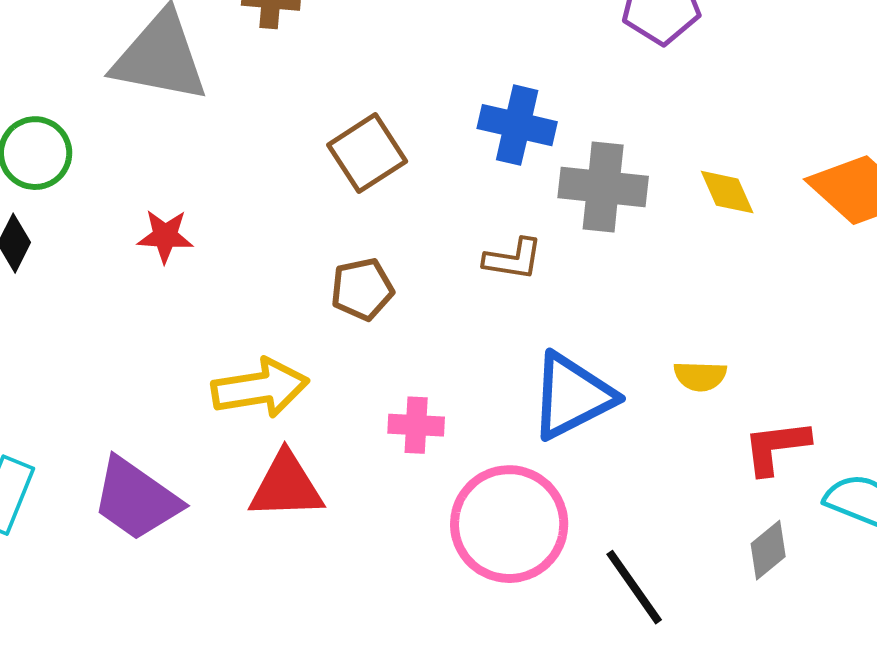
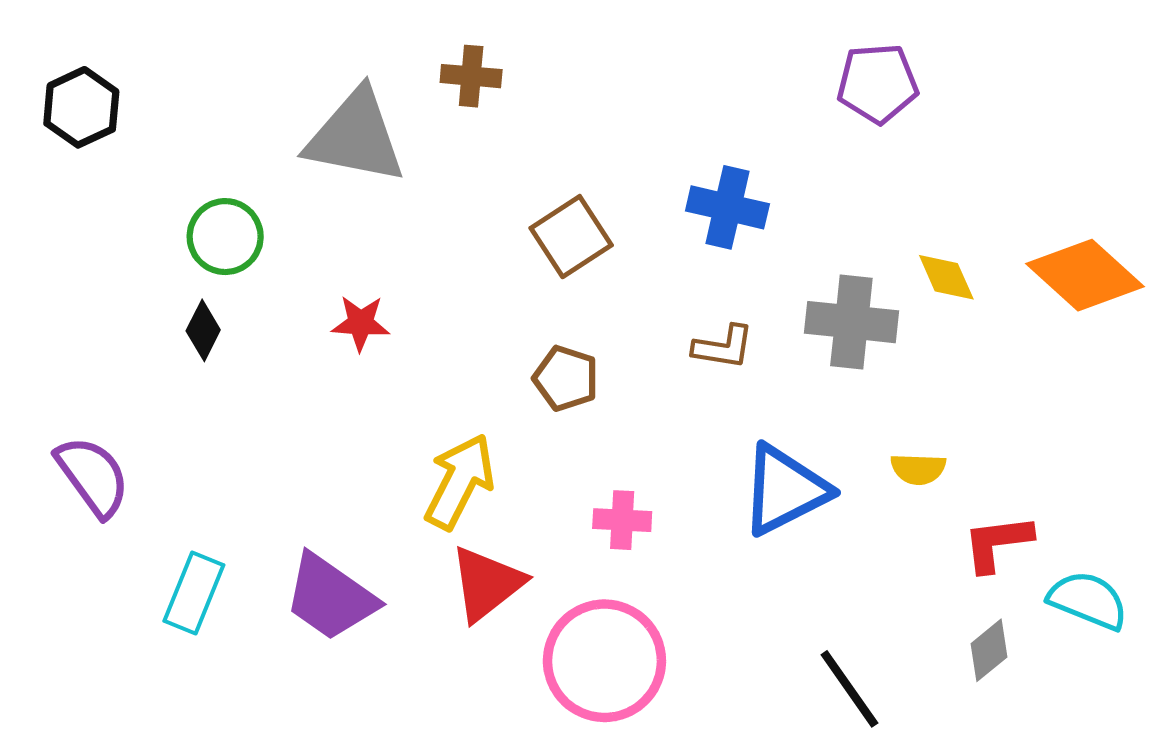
gray cross: (603, 187) -> (851, 322), moved
brown pentagon: (362, 289) -> (566, 378), turned 30
yellow arrow: (260, 388) -> (460, 481), turned -54
red triangle: (286, 486) -> (487, 584), turned -36
pink circle: (509, 524) -> (604, 661), moved

